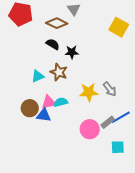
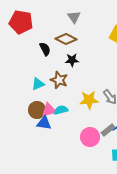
brown diamond: (57, 23) -> (66, 39), moved
black semicircle: (53, 44) -> (45, 49), moved, turned 32
brown circle: (30, 108) -> (37, 110), moved

